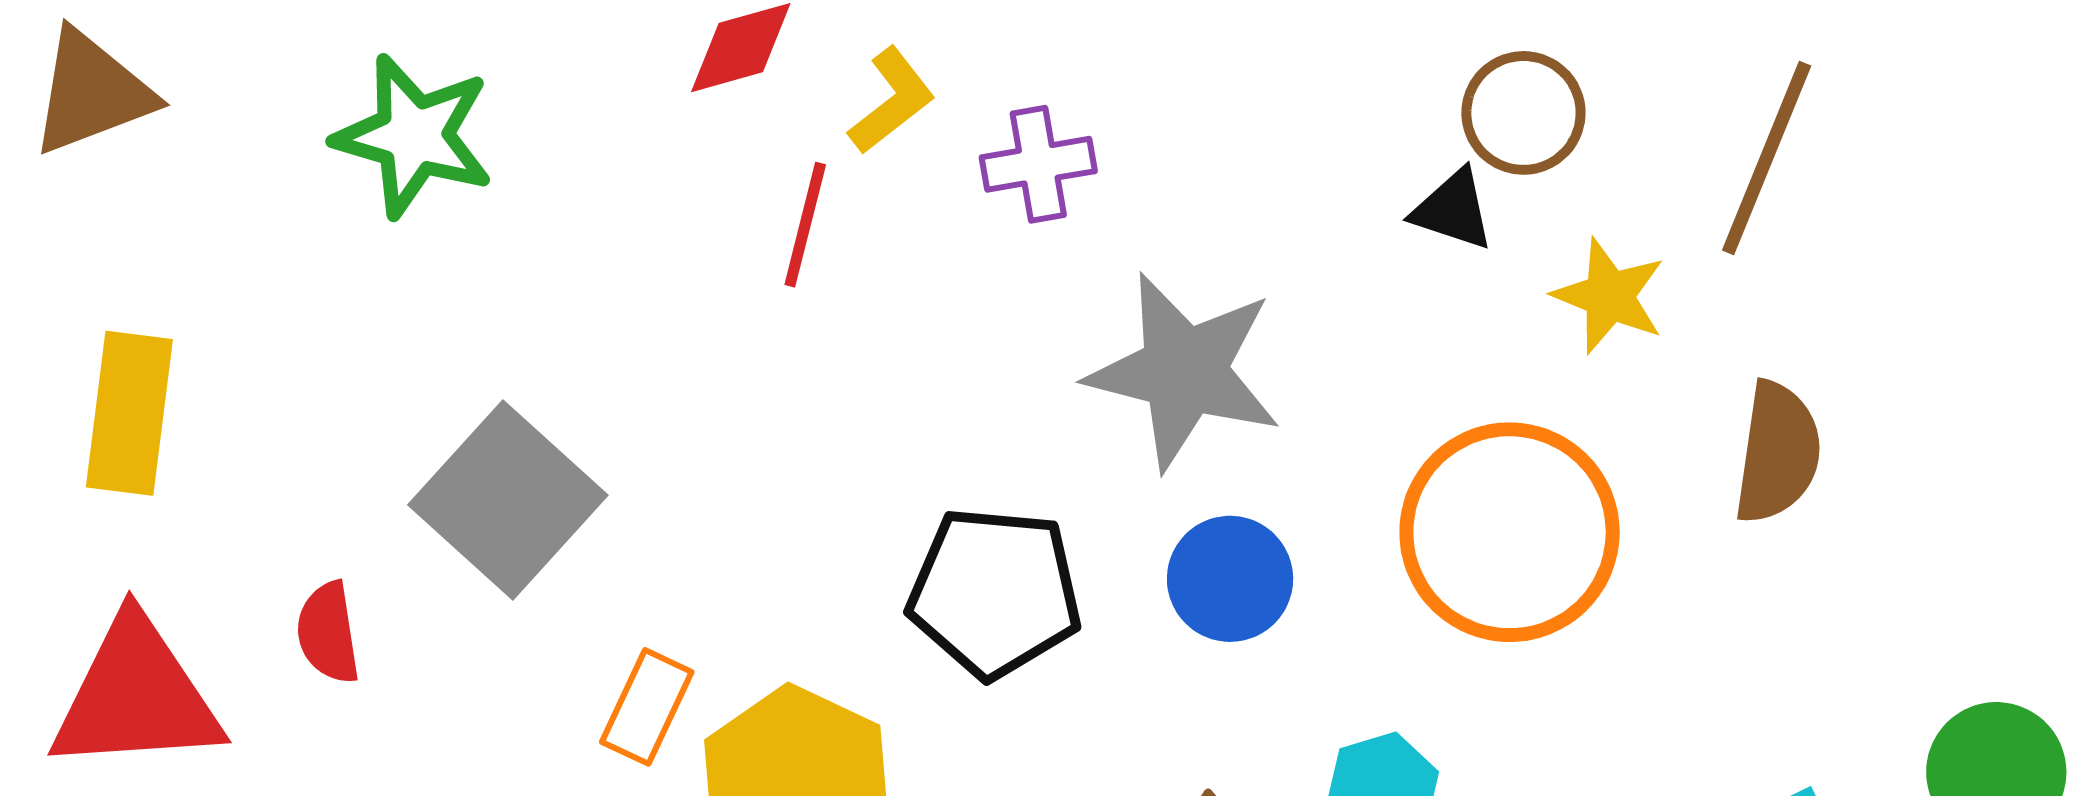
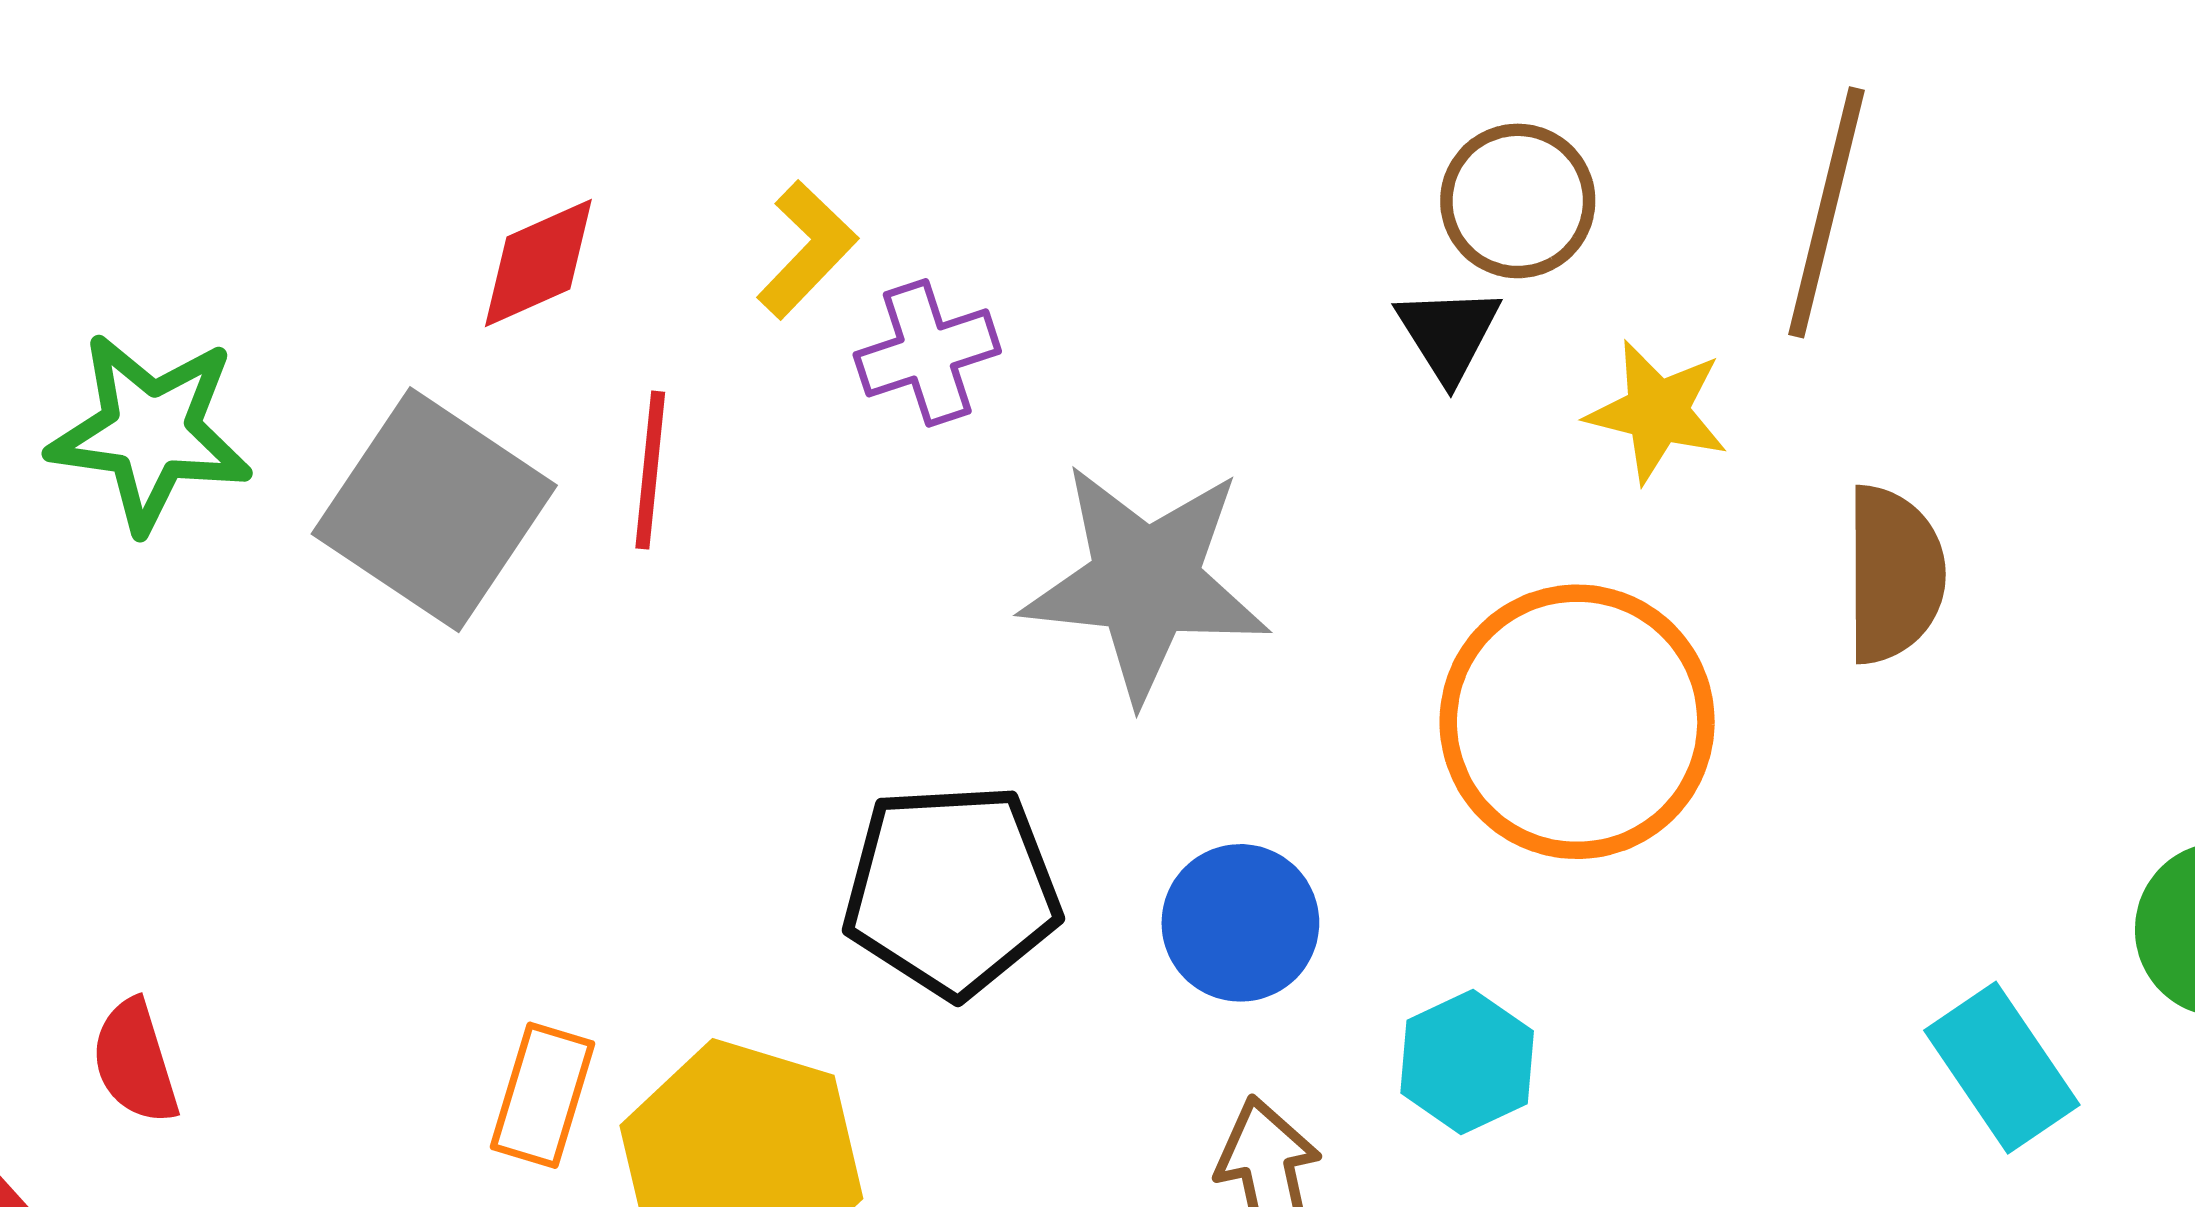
yellow L-shape: (892, 101) -> (807, 250), moved
black triangle: (1453, 210) -> (1448, 334), turned 48
gray square: (508, 500) -> (434, 510), moved
blue circle: (1230, 579) -> (1240, 923), moved

